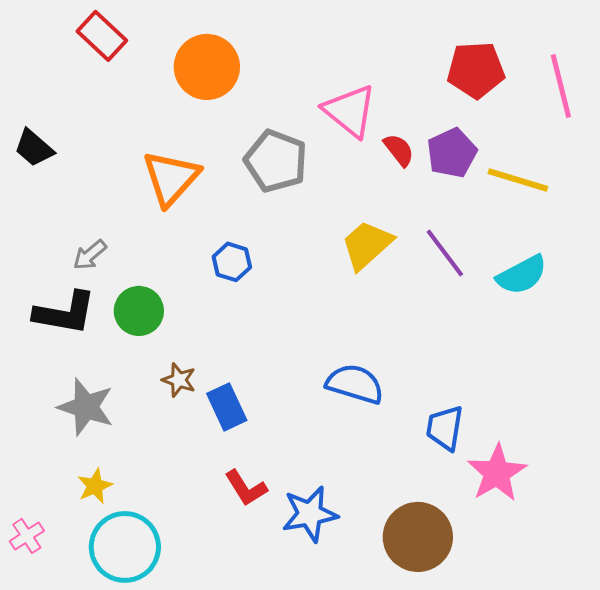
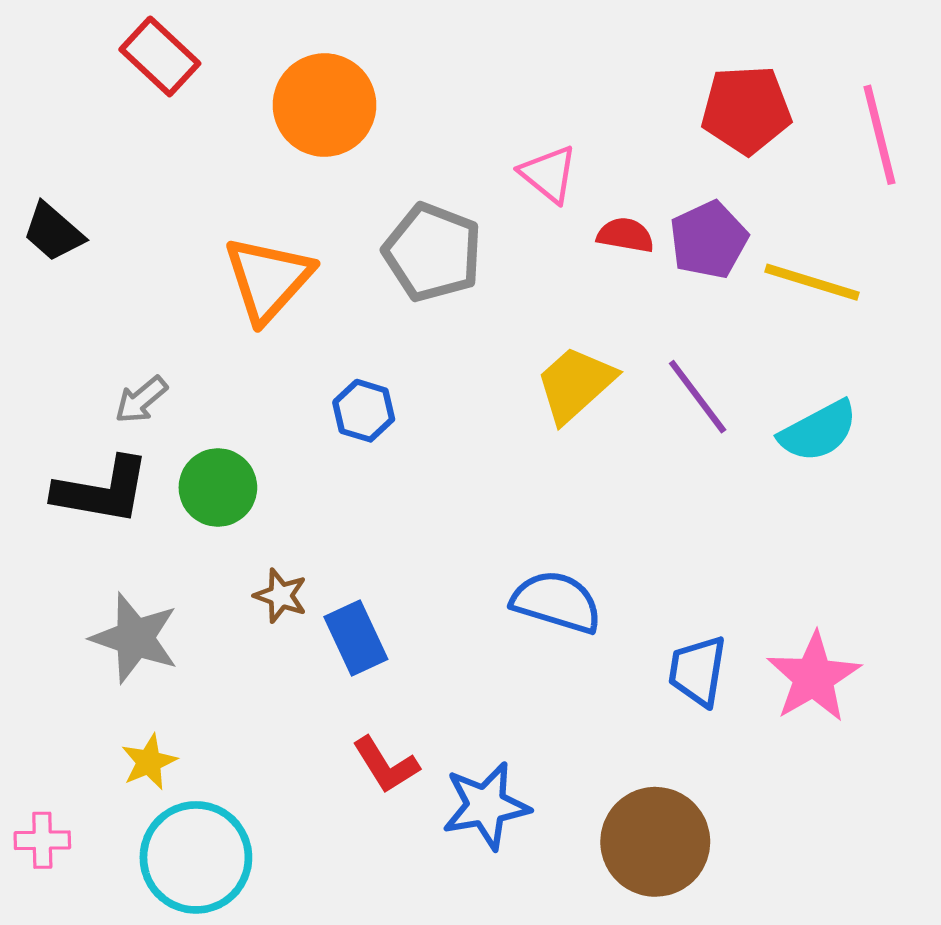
pink triangle: (350, 111) -> (549, 174), size x0.7
red semicircle: (399, 150) -> (625, 235), turned -42
pink star: (497, 473) -> (814, 677), moved
pink cross: (27, 536) -> (42, 840), turned 32

